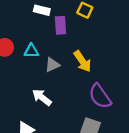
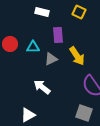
purple rectangle: (60, 25) -> (58, 35), moved

